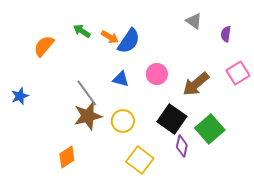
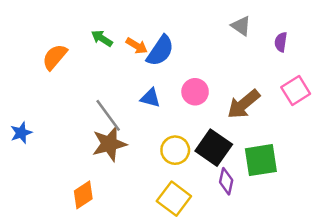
blue star: (20, 96) -> (21, 133), moved
yellow circle: (123, 121) -> (175, 150), moved
green square: (210, 129) -> (261, 160), turned 32

